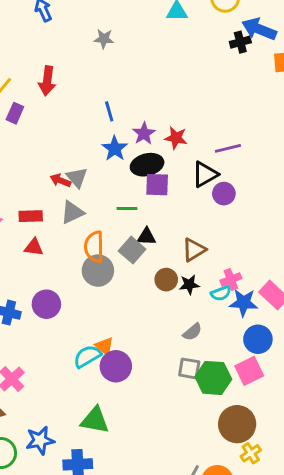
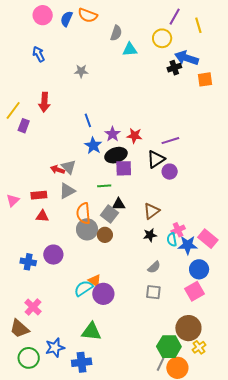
brown circle: (166, 280) -> (105, 235), moved
cyan semicircle: (221, 293) -> (172, 240), turned 104
green hexagon: (213, 378) -> (169, 347), moved

